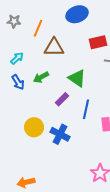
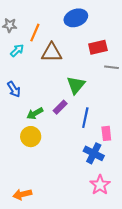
cyan arrow: (17, 58) -> (17, 50), moved
green arrow: (41, 77) -> (35, 113), moved
green triangle: (77, 78) -> (76, 85), turned 36
blue cross: (60, 134) -> (94, 153), moved

